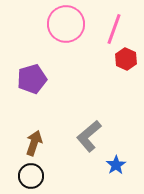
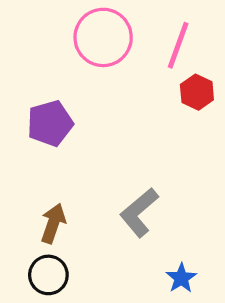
blue star: (116, 165) -> (181, 278), moved

